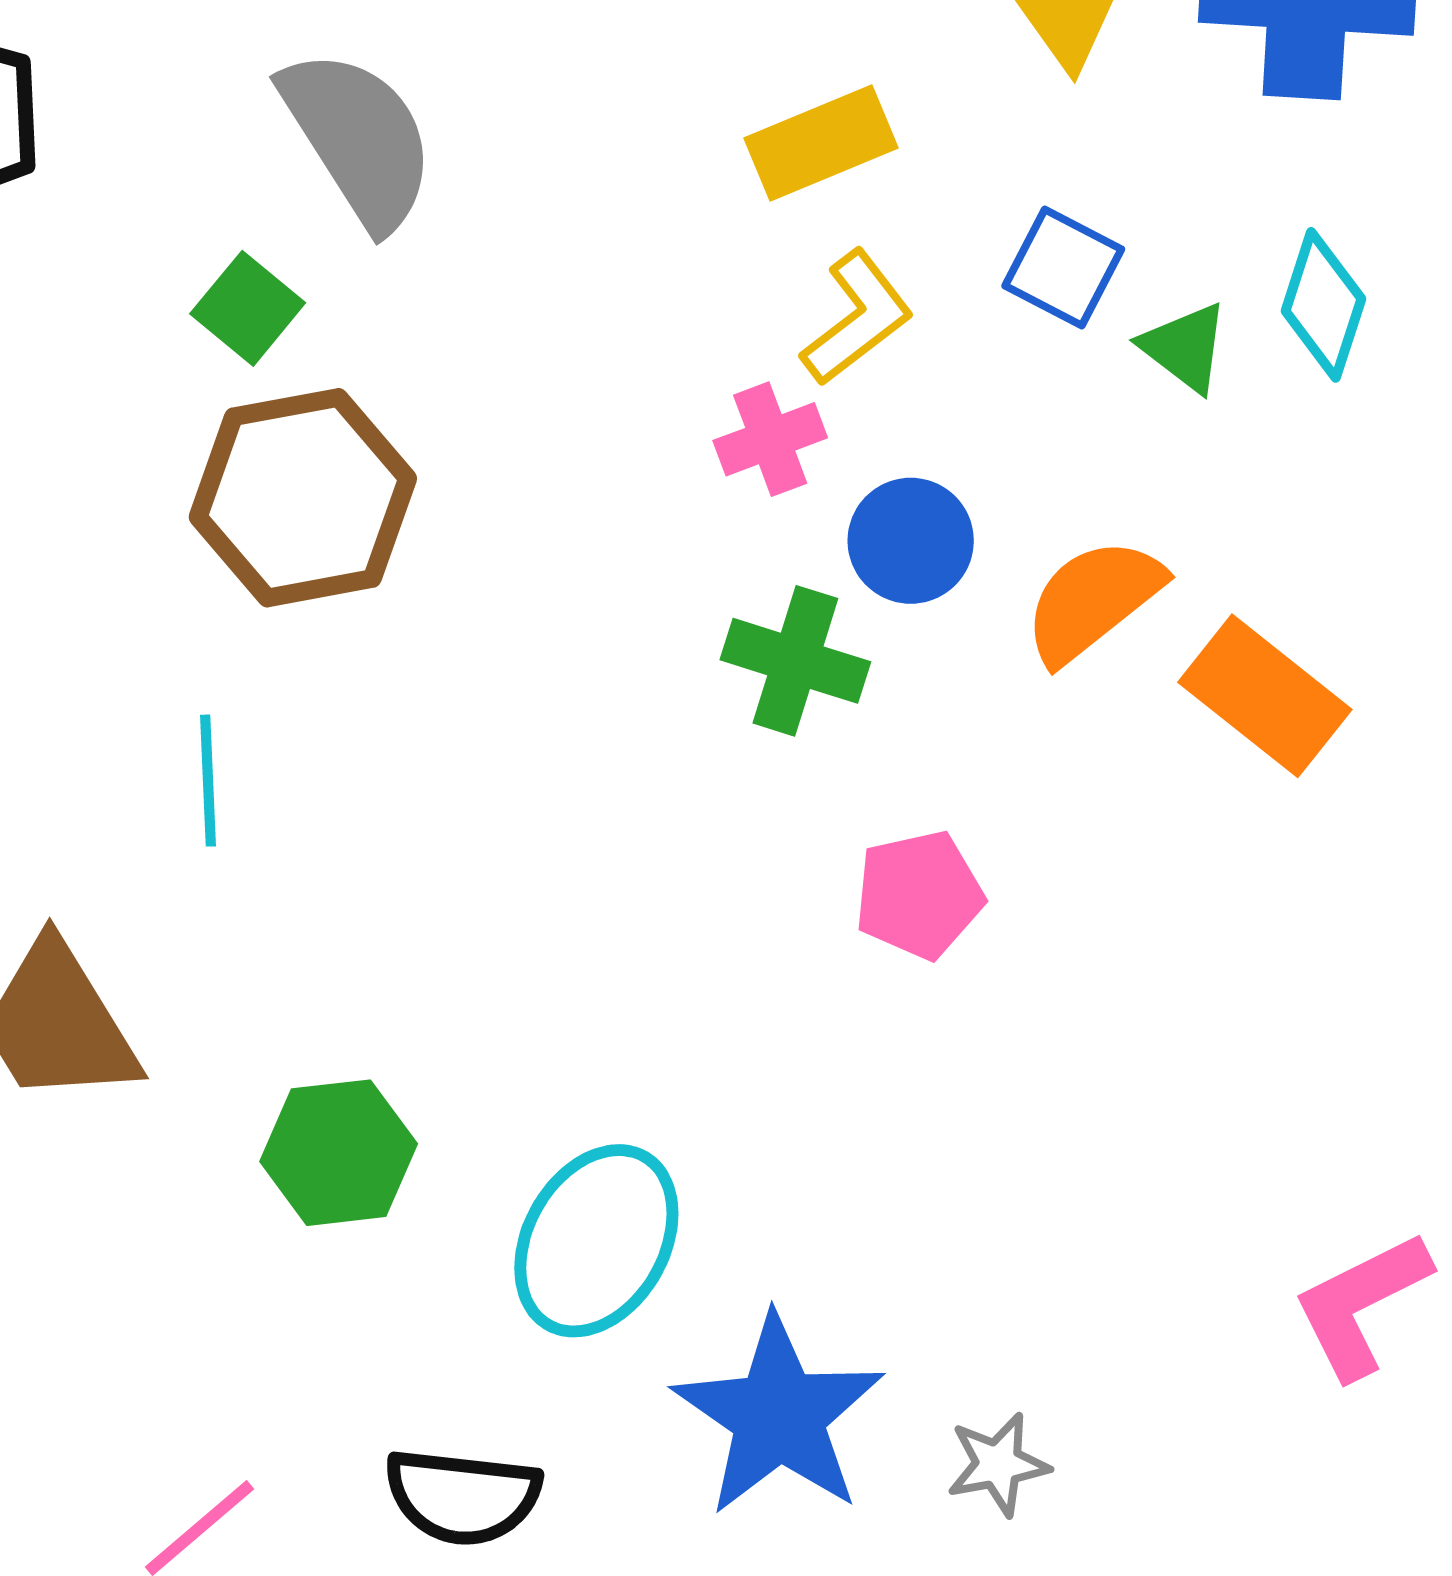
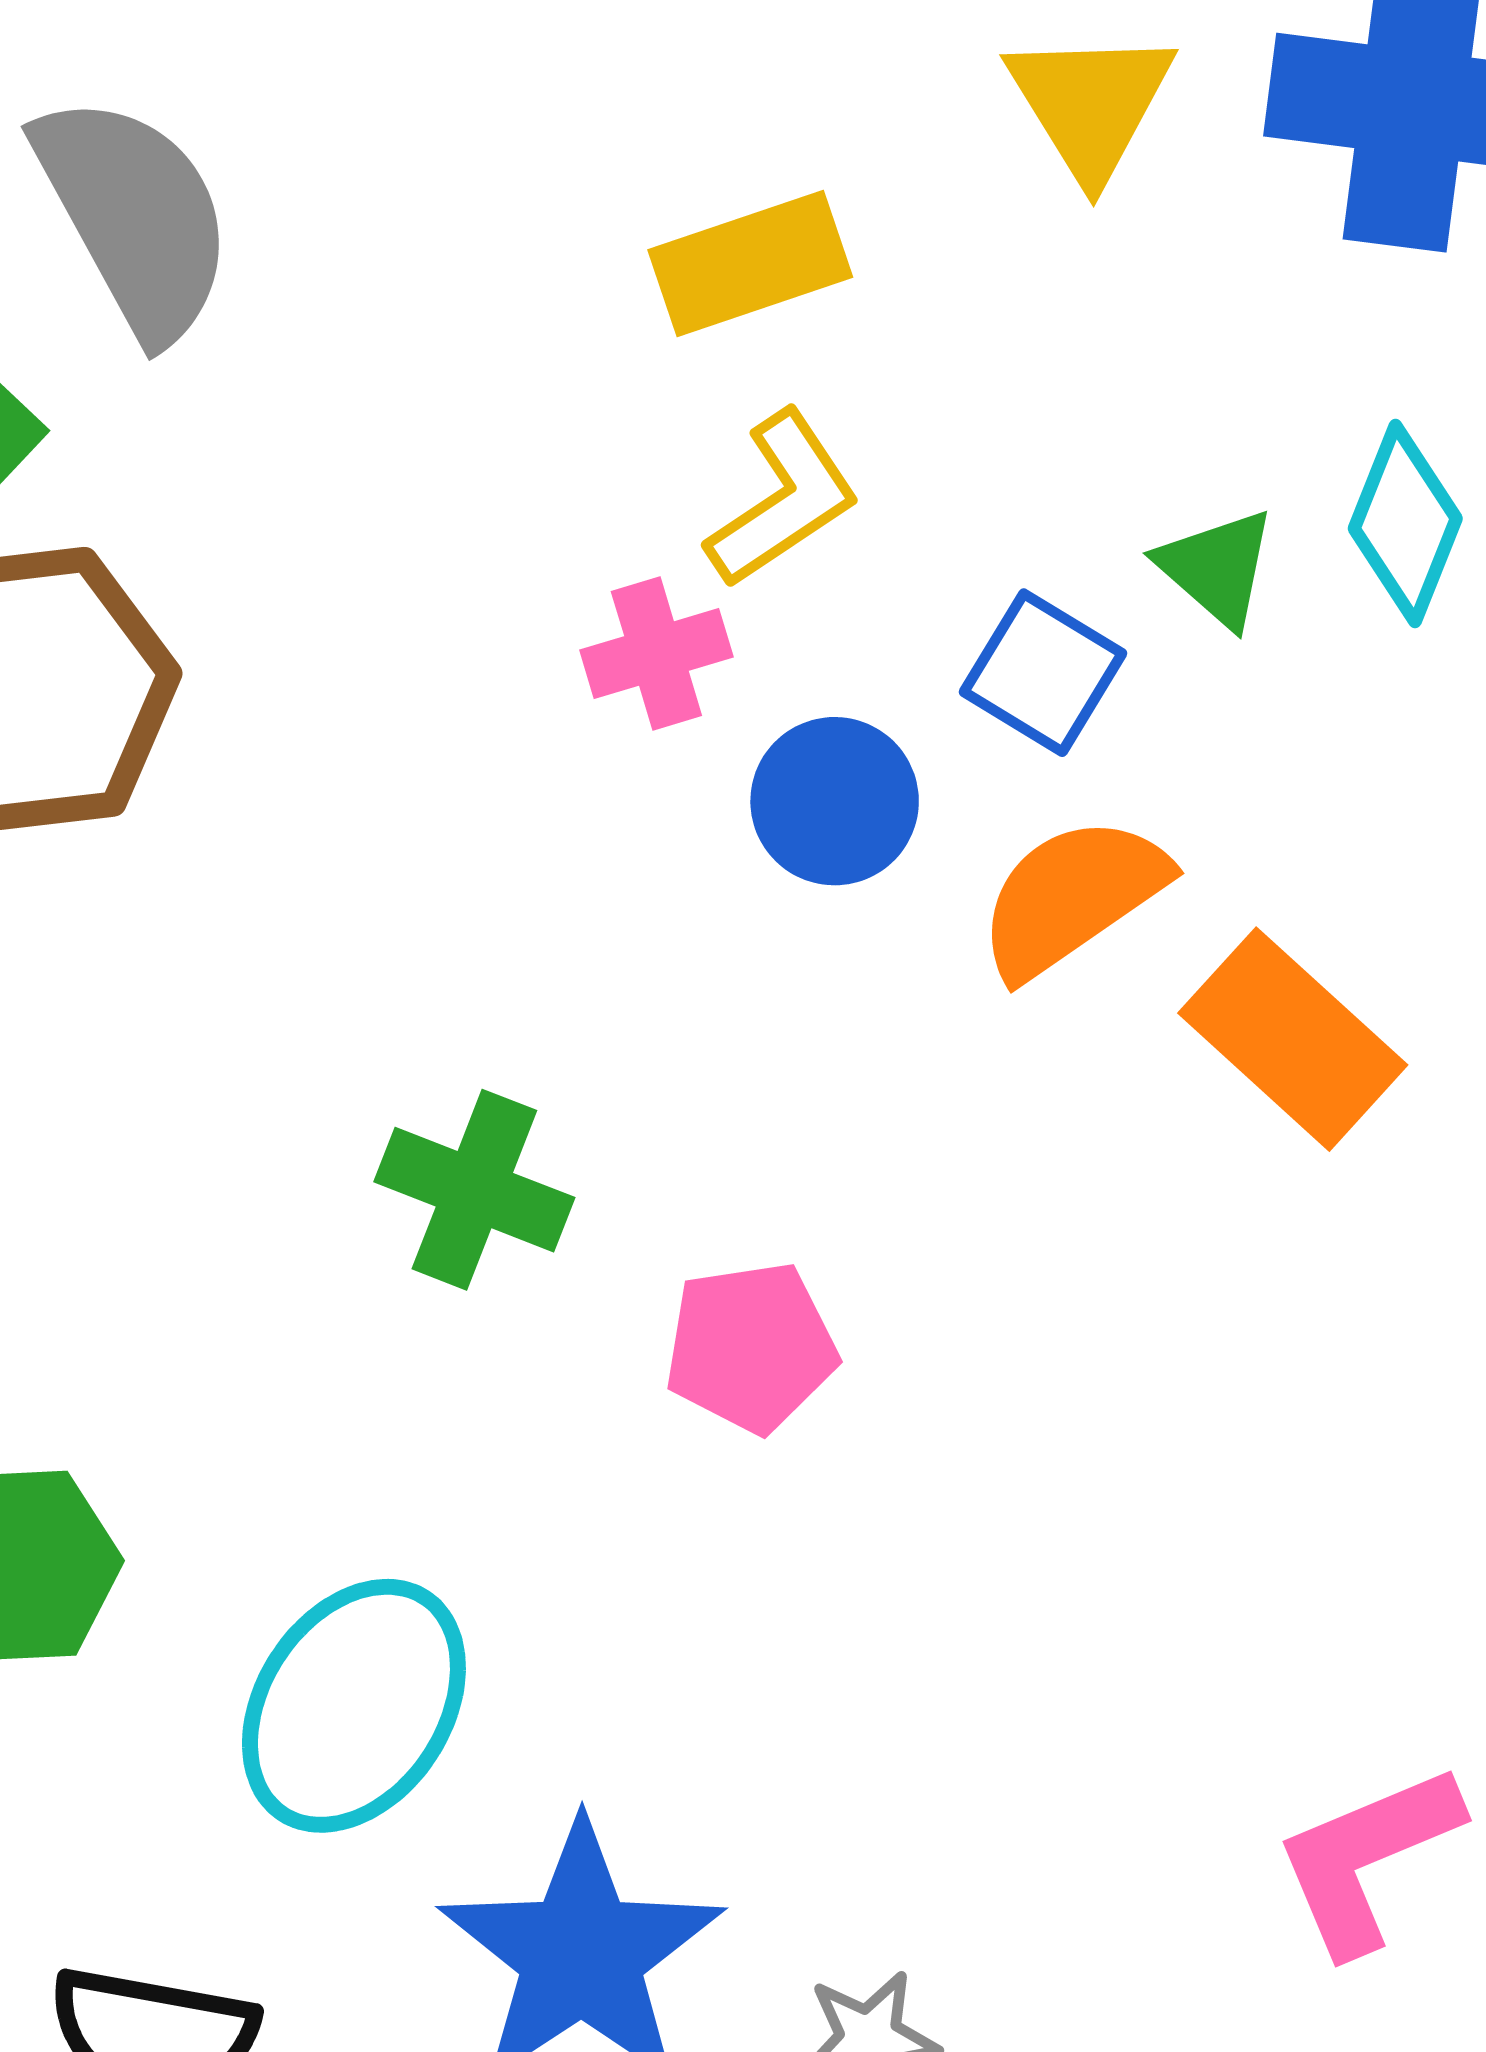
blue square: (1063, 267) -> (1043, 673), moved
green cross: (795, 661) -> (474, 1190), moved
pink pentagon: (919, 895) -> (751, 1347), moved

